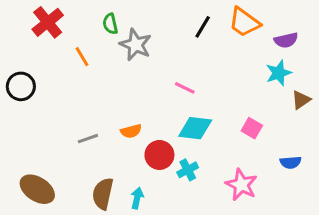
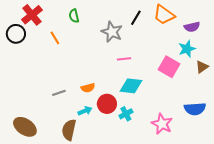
gray star: (136, 45) -> (112, 32), moved
black circle: (21, 86) -> (16, 34), moved
pink line: (185, 88) -> (124, 59), turned -32
pink square: (252, 128) -> (169, 67), moved, size x1.5
blue semicircle: (291, 162) -> (195, 109), size x1.5
cyan arrow: (137, 198) -> (85, 111), moved, turned 56

